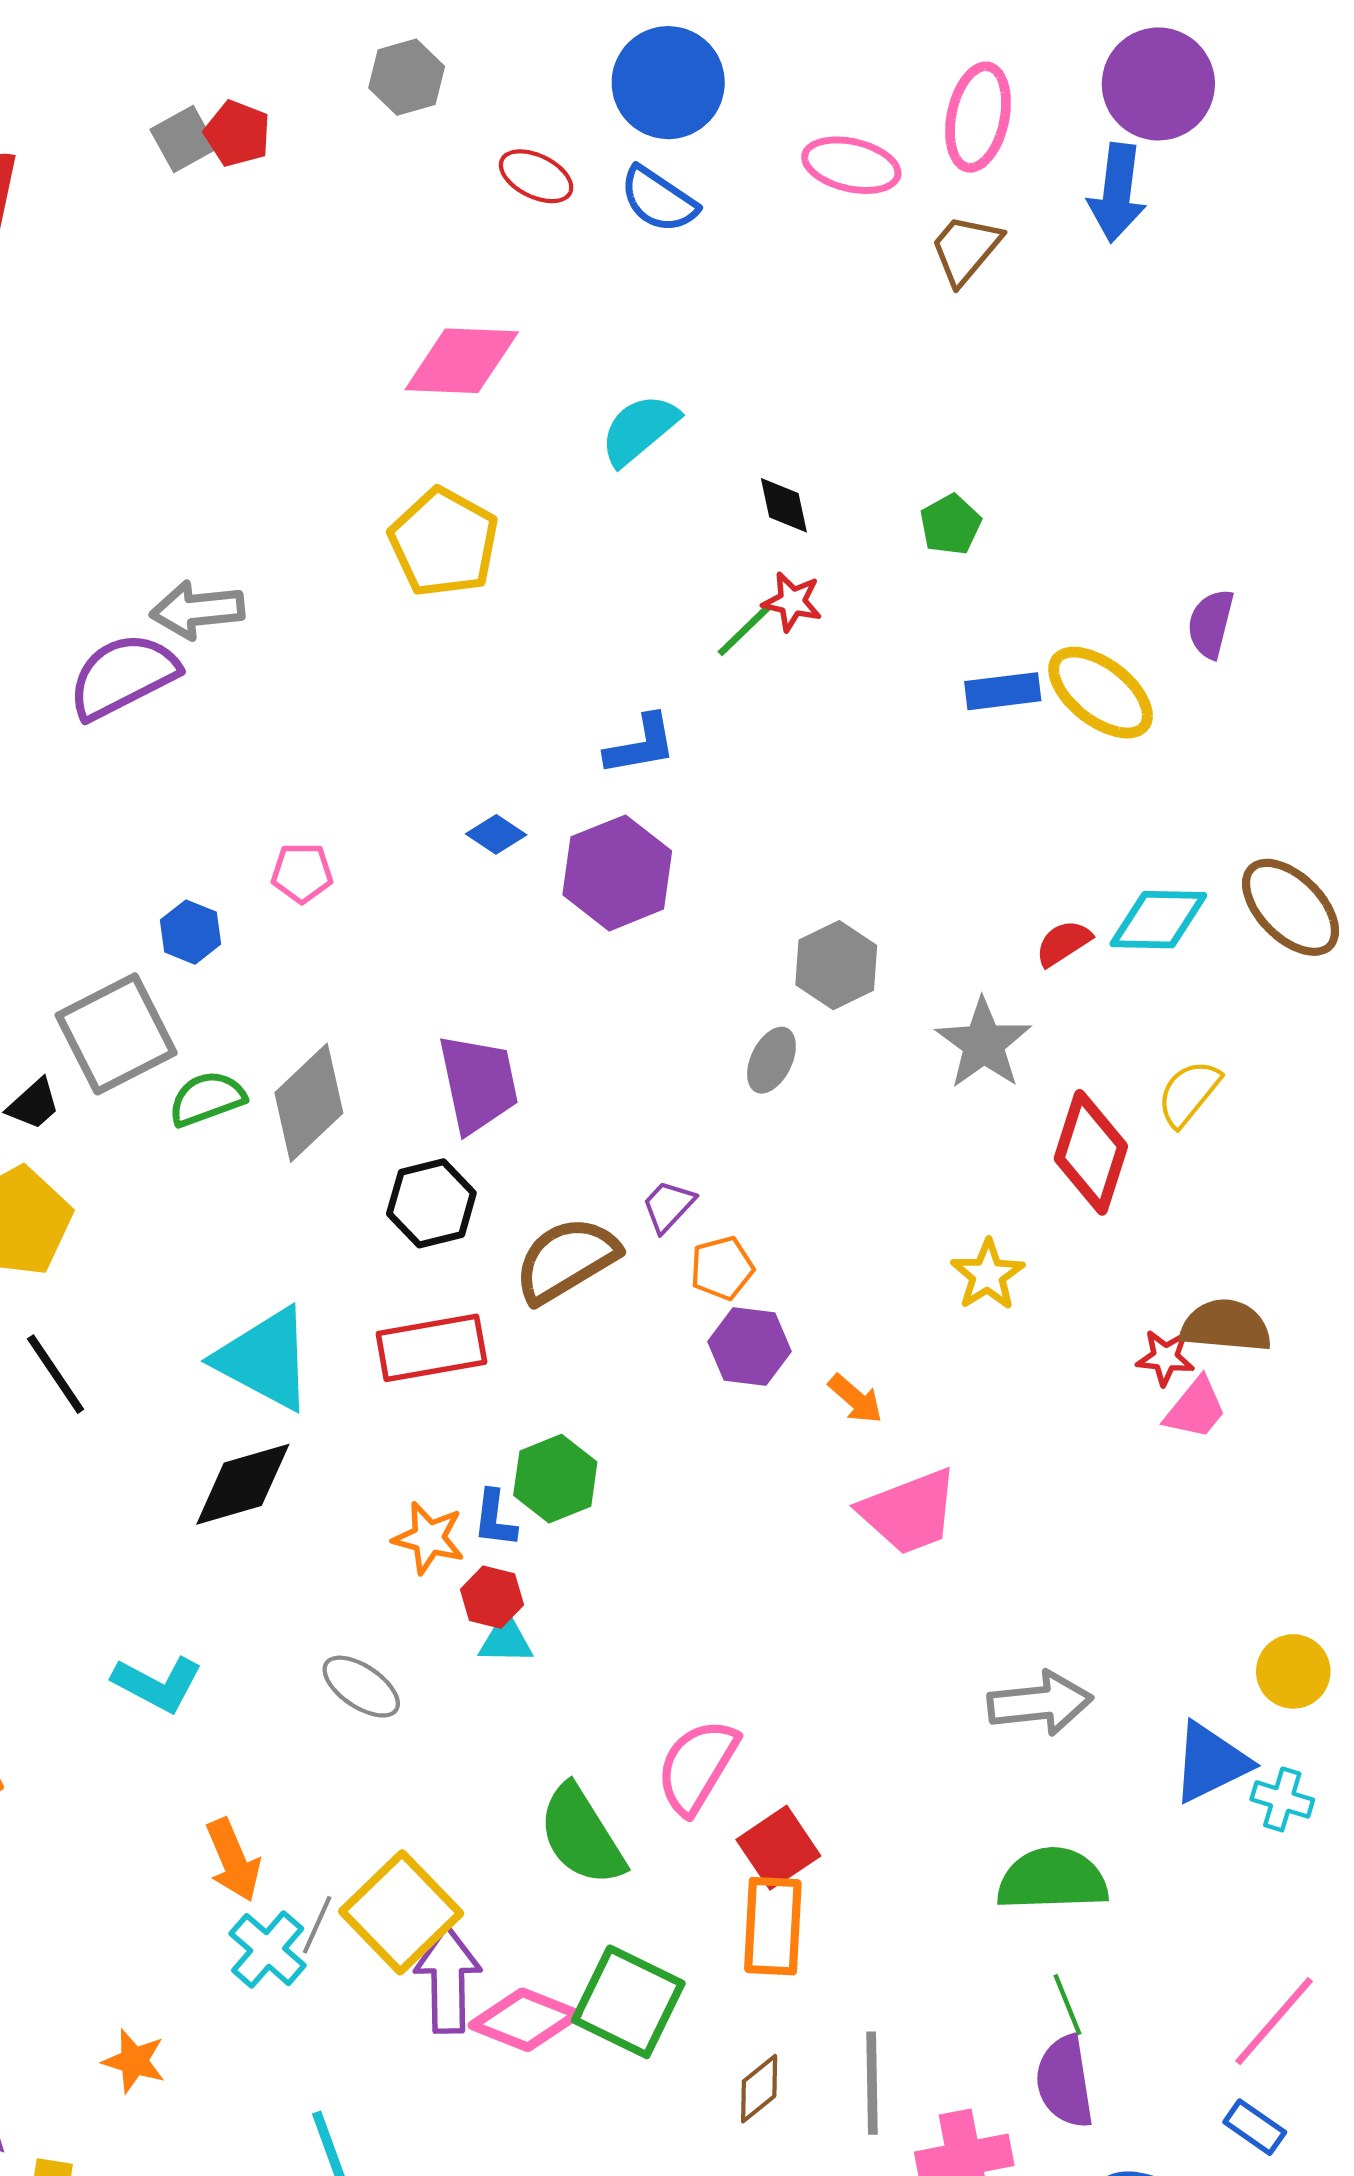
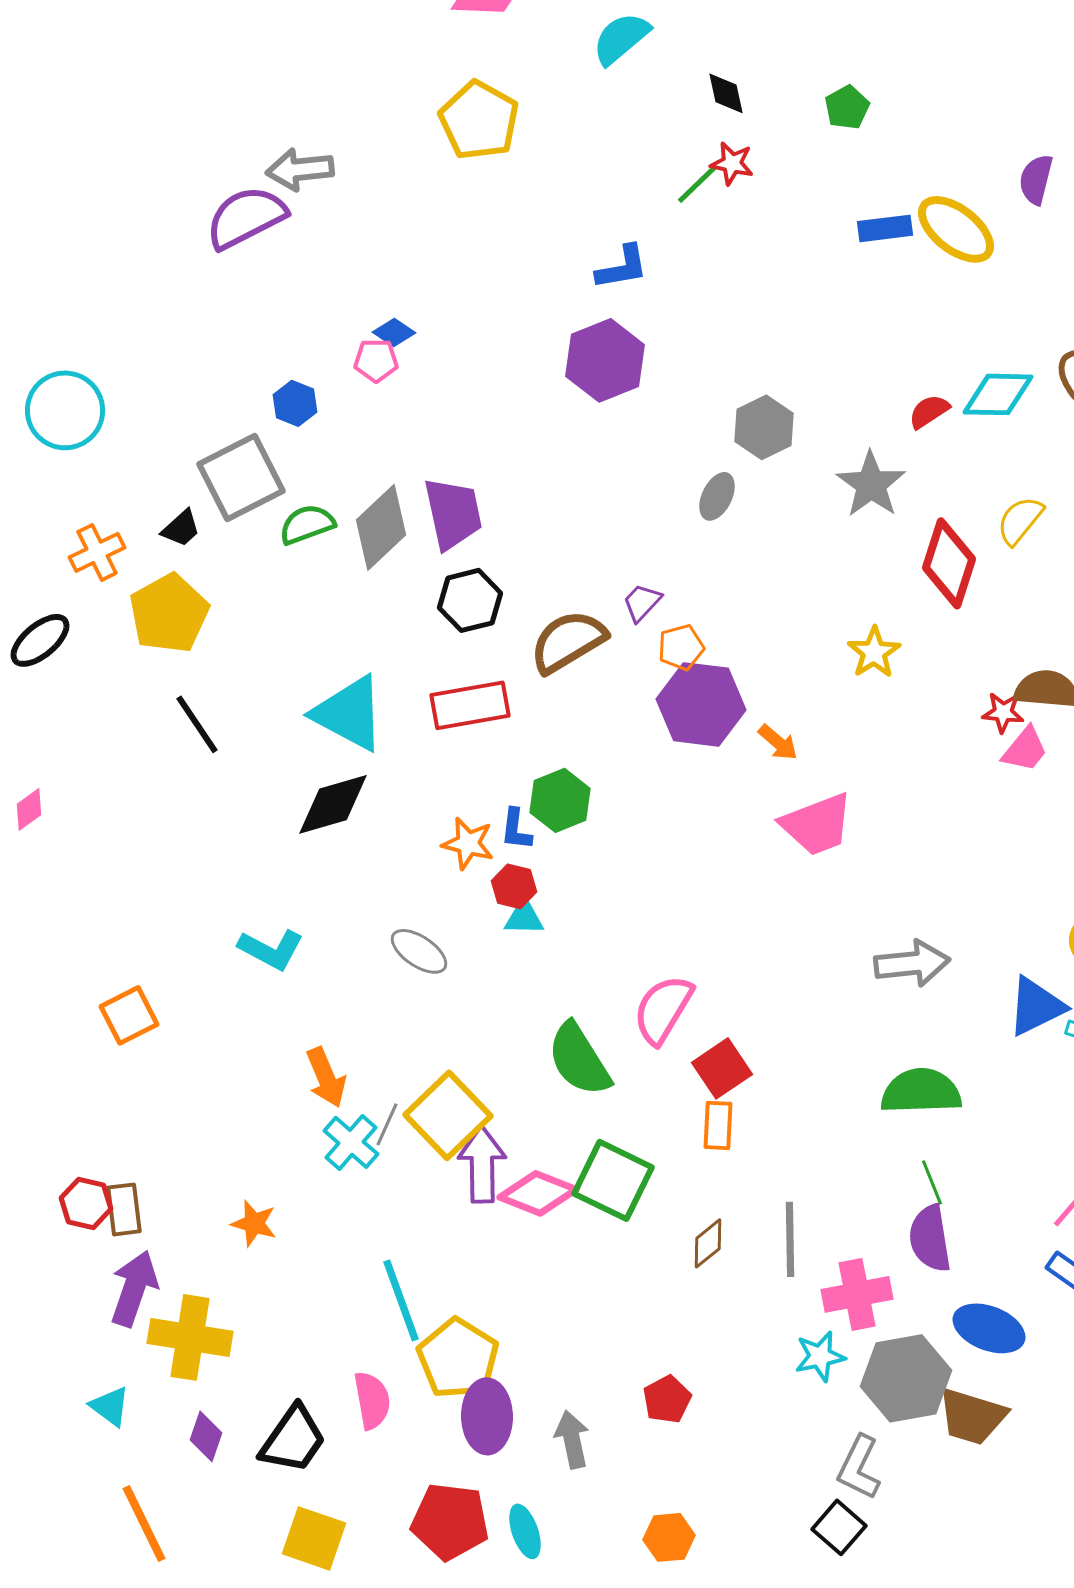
blue diamond: (496, 834) -> (394, 332), moved
purple trapezoid: (478, 1084) -> (453, 513), moved
purple hexagon: (749, 1347) -> (701, 704), size x1.5
orange rectangle: (773, 1926) -> (718, 1125), size x0.7

